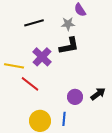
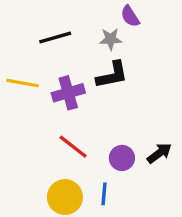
purple cross: (42, 57) -> (68, 93), turned 30
yellow line: (14, 66) -> (23, 83), moved
red line: (30, 84) -> (73, 147), moved

